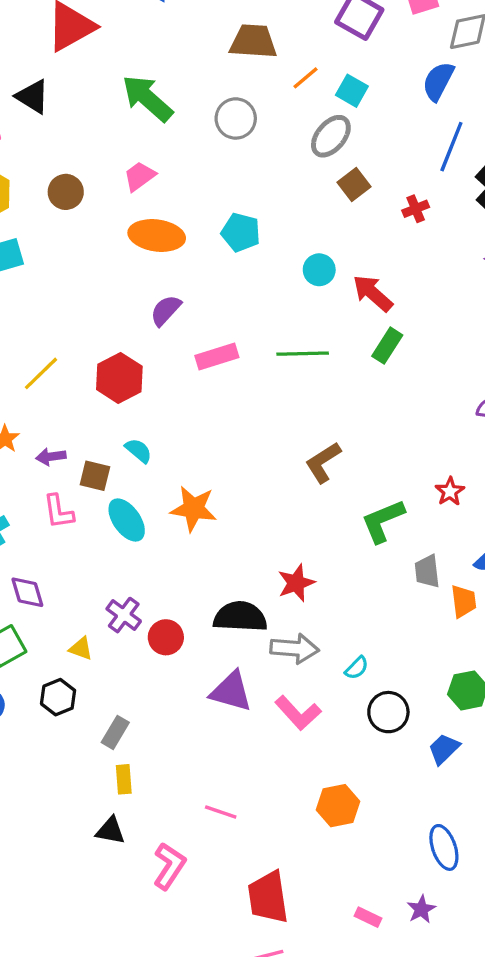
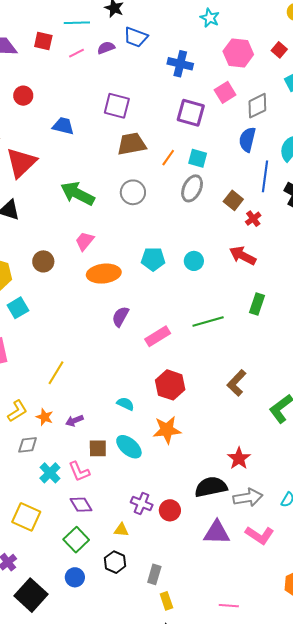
brown square: (354, 185) -> (233, 200), moved
cyan circle: (319, 270) -> (194, 261), moved
red arrow: (373, 293) -> (243, 256), moved
red hexagon: (119, 378) -> (170, 385), moved
brown square: (95, 476) -> (98, 448), moved
pink L-shape: (58, 512) -> (79, 471), moved

